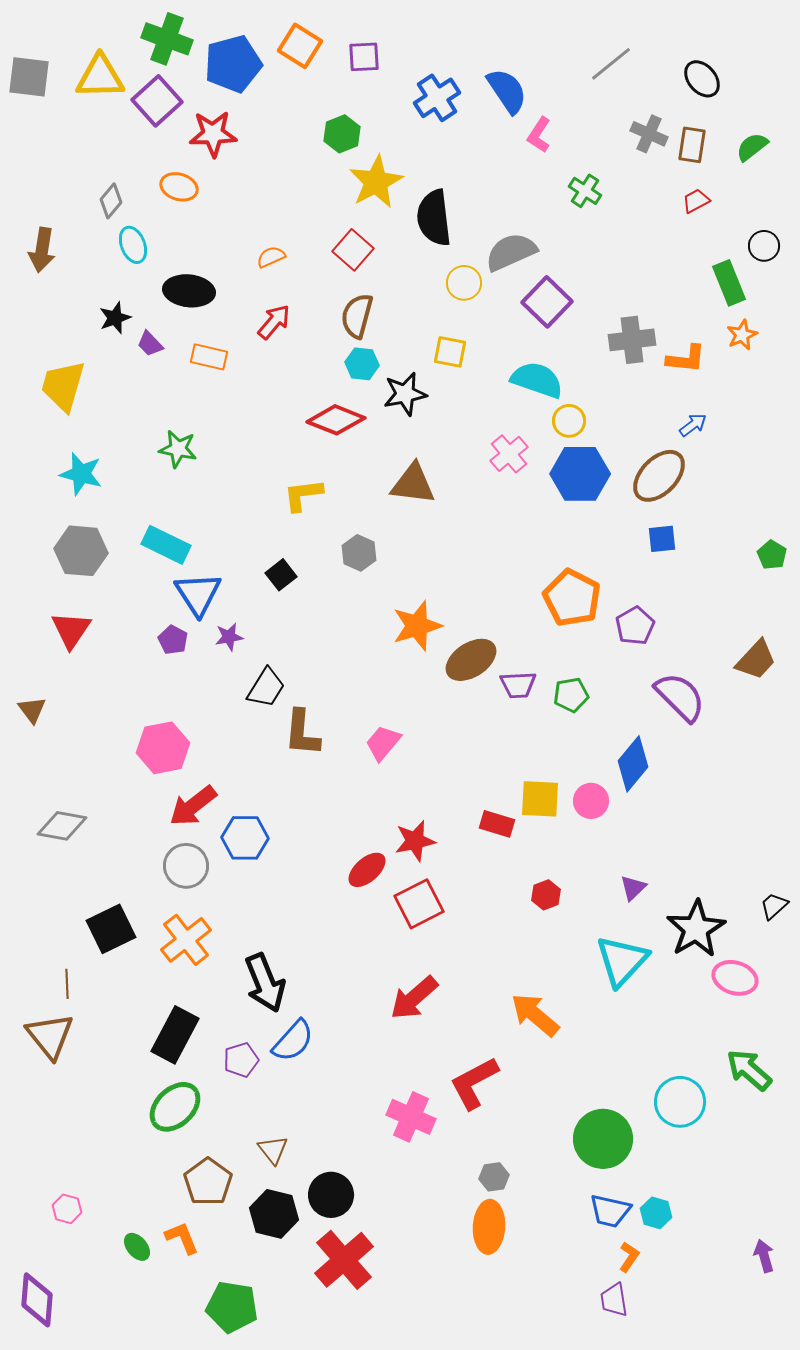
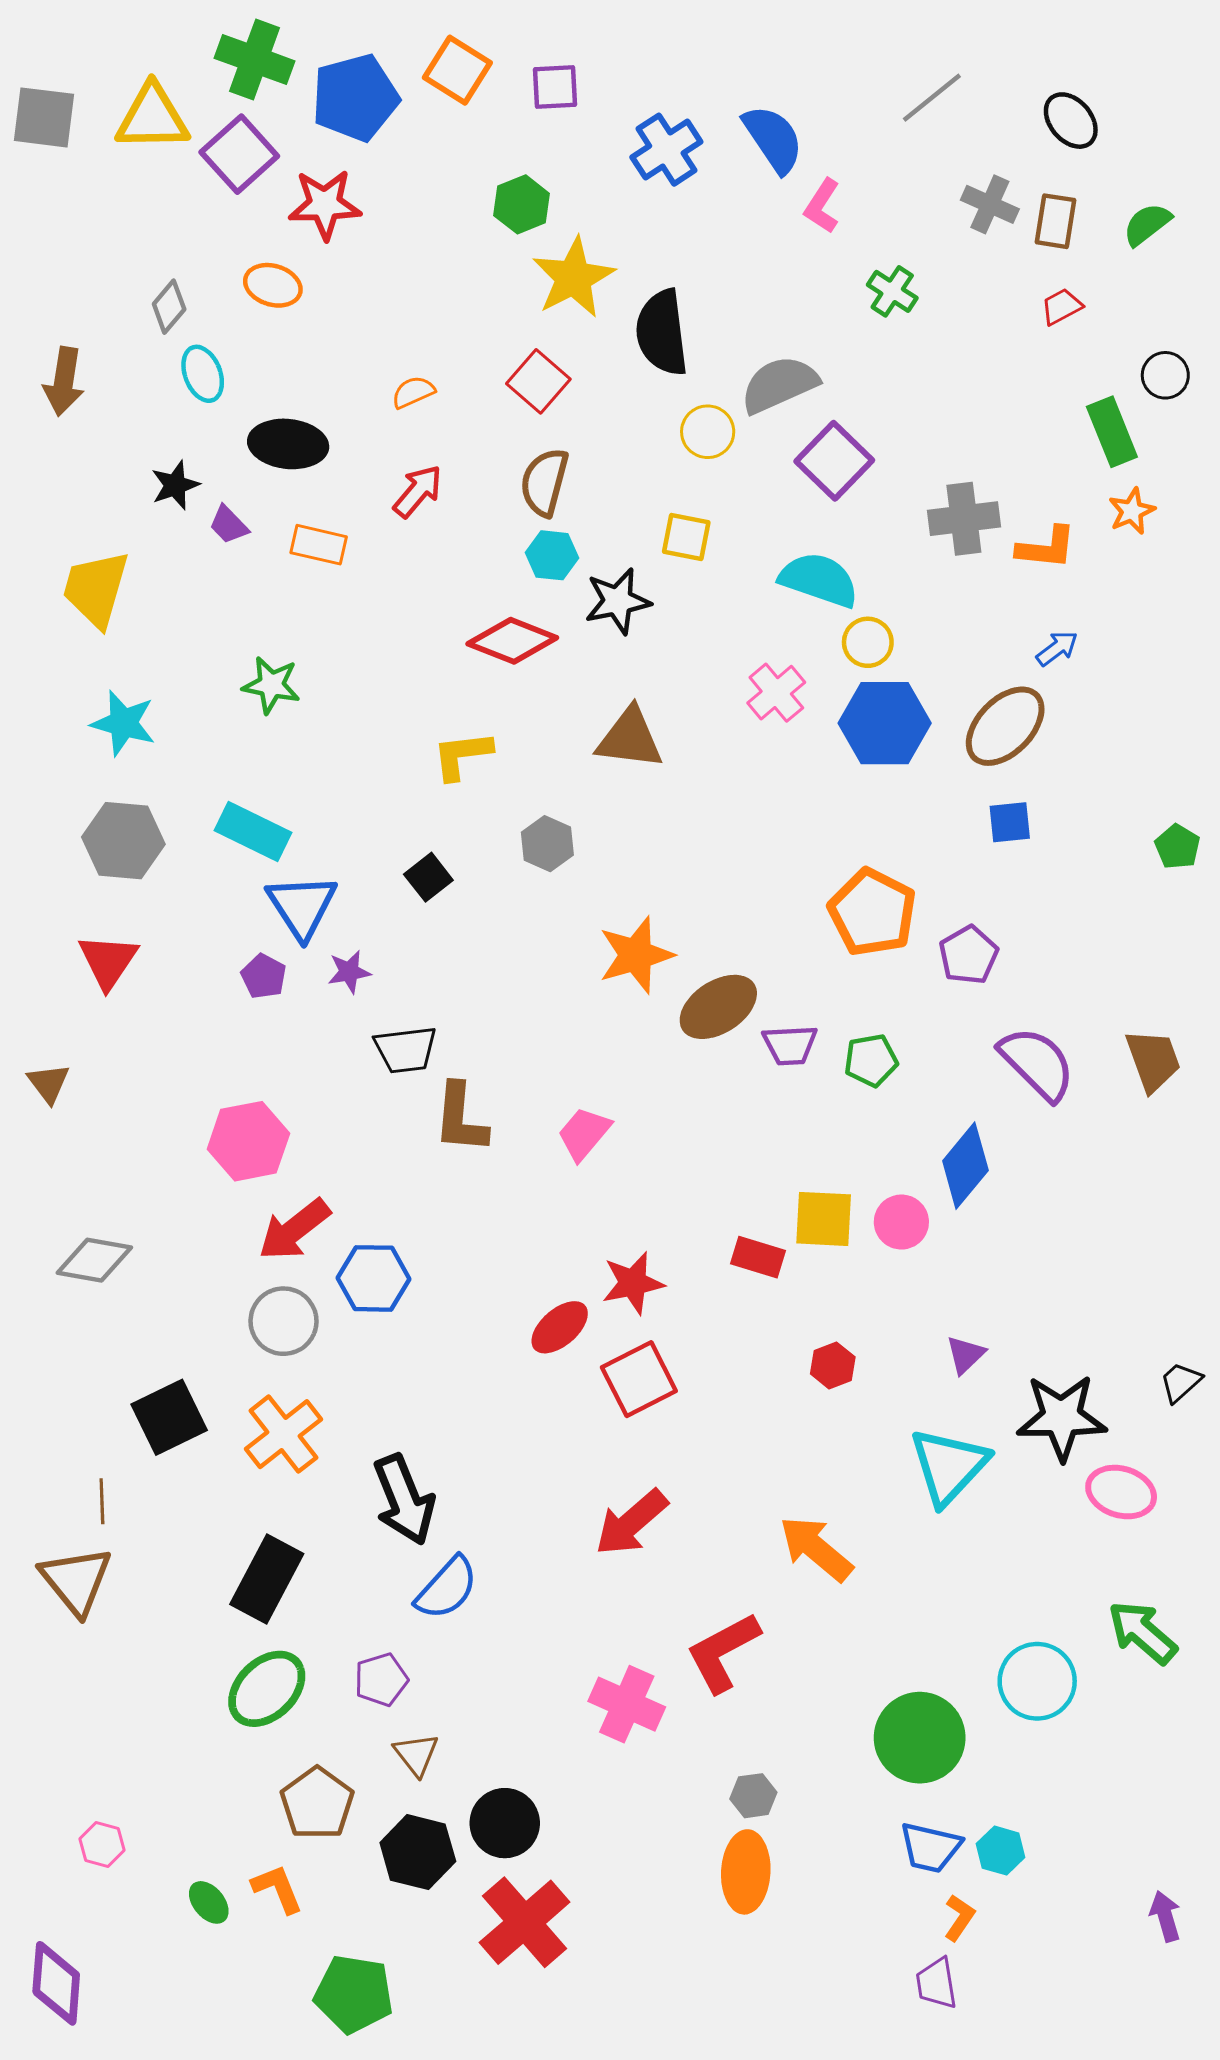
brown trapezoid: (756, 660) -> (1153, 1060), moved, turned -63
black trapezoid: (266, 688) -> (406, 1050), turned 51
black star: (696, 929) -> (1062, 1417), turned 30
purple pentagon: (241, 1060) -> (381, 1680), moved

